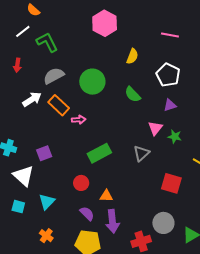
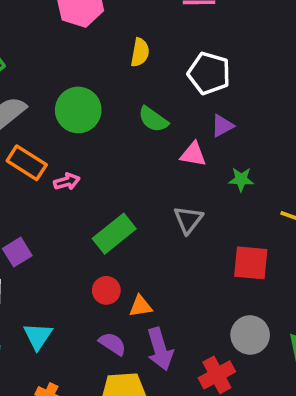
pink triangle: (155, 128) -> (193, 154), moved, turned -49
red circle: (81, 183) -> (106, 290), moved

